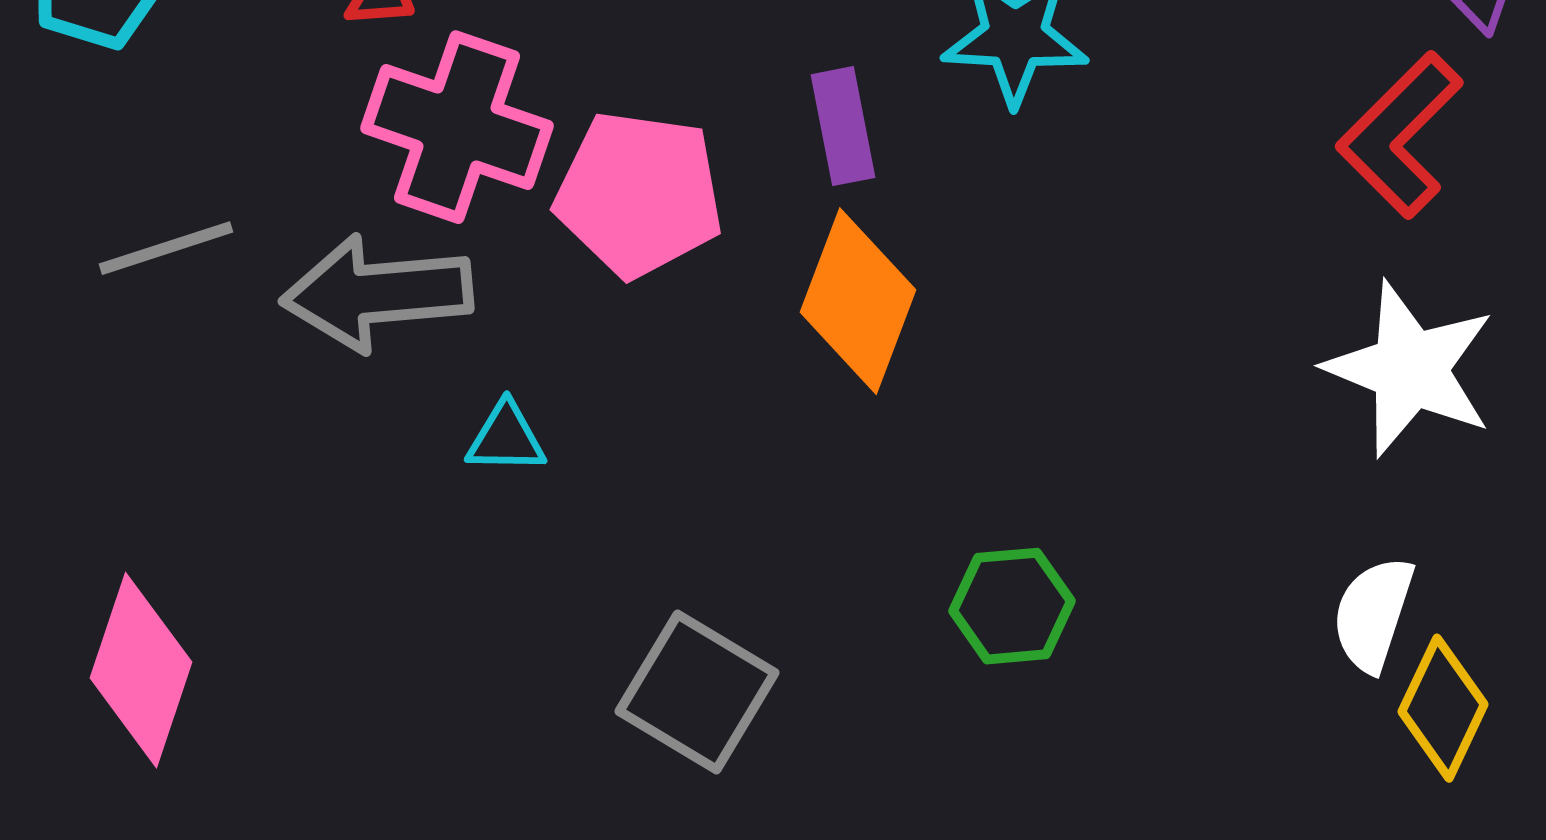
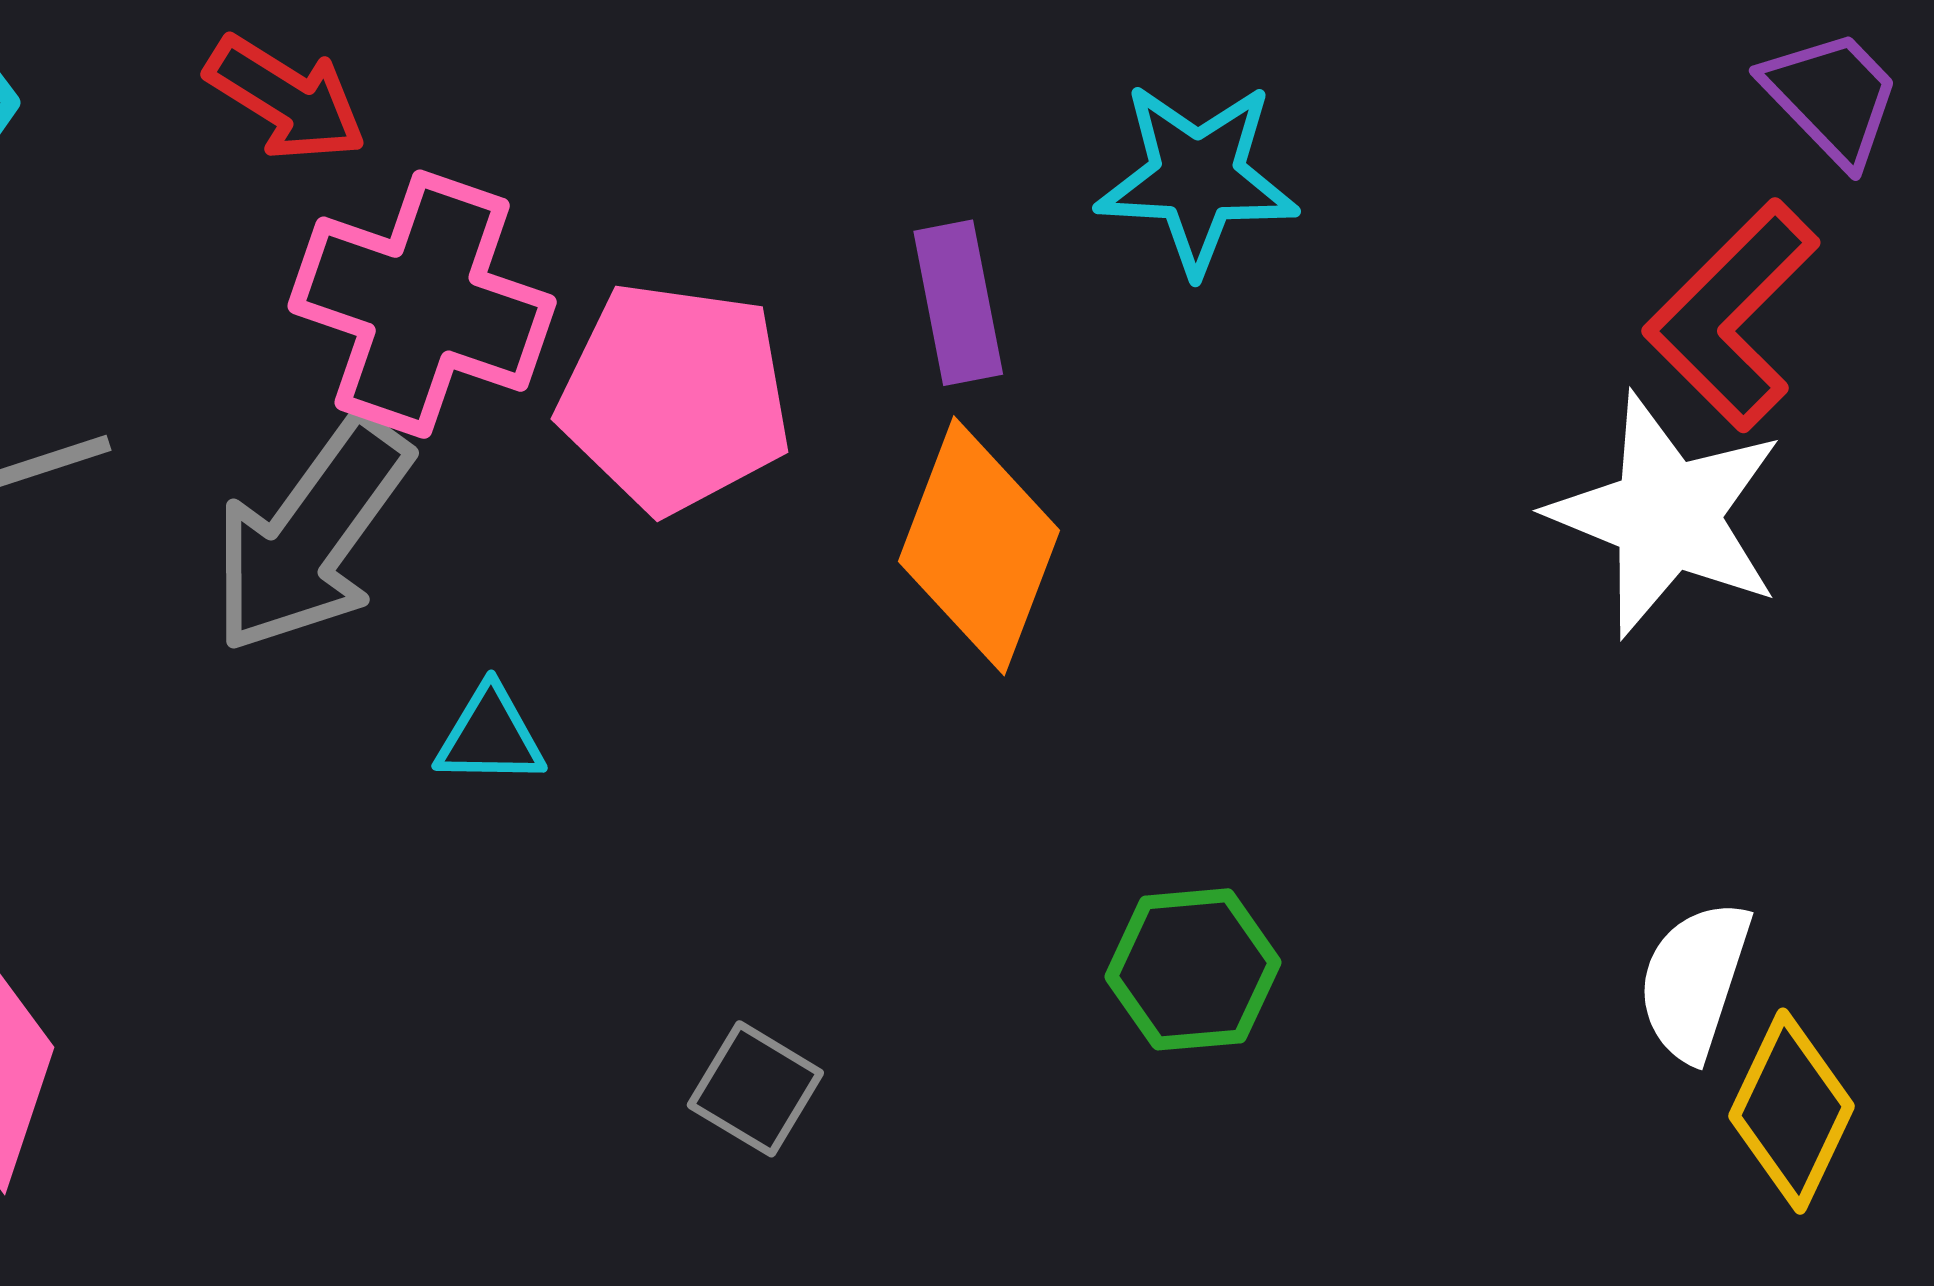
gray arrow: (377, 293) -> (311, 535), turned -49
white star: (1410, 369) -> (1667, 515), moved
gray square: (697, 692) -> (755, 1089), size x0.6

